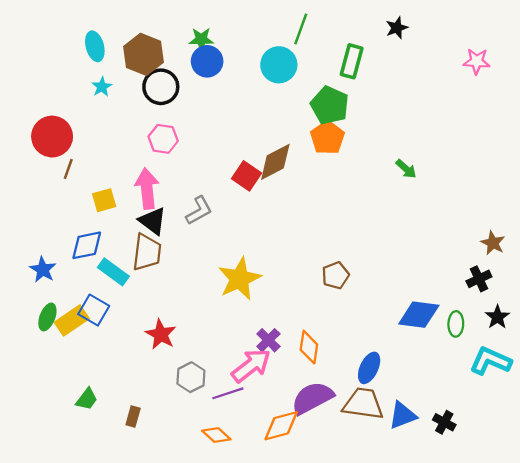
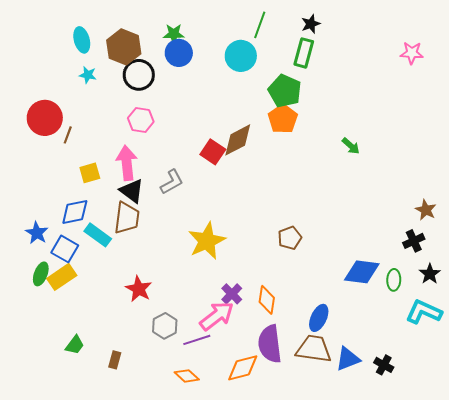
black star: (397, 28) -> (311, 24), moved
cyan star: (102, 87) -> (88, 75), turned -30
brown line: (68, 169) -> (68, 135), moved
blue square: (94, 310) -> (65, 249), moved
purple semicircle: (312, 398) -> (270, 344), turned -69

